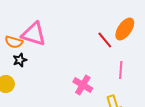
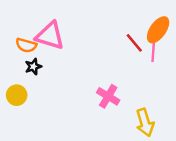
pink line: (121, 70) -> (153, 51), moved

